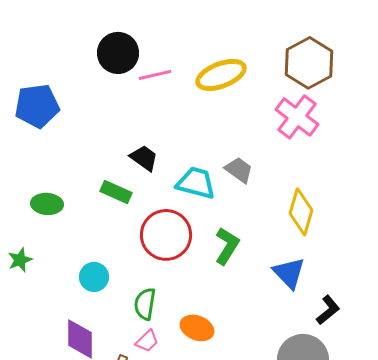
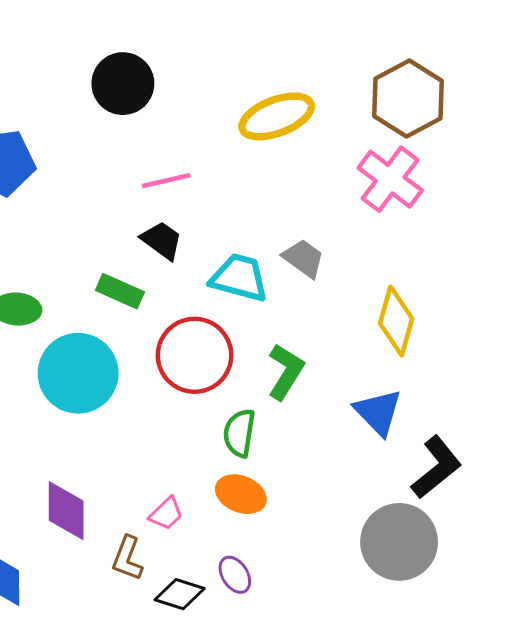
pink line: (155, 75) -> (166, 181), moved
cyan circle: (94, 277) -> (78, 373), moved, size x1.8
green semicircle: (145, 304) -> (239, 433), moved
black L-shape: (328, 310) -> (436, 467), size x1.4

